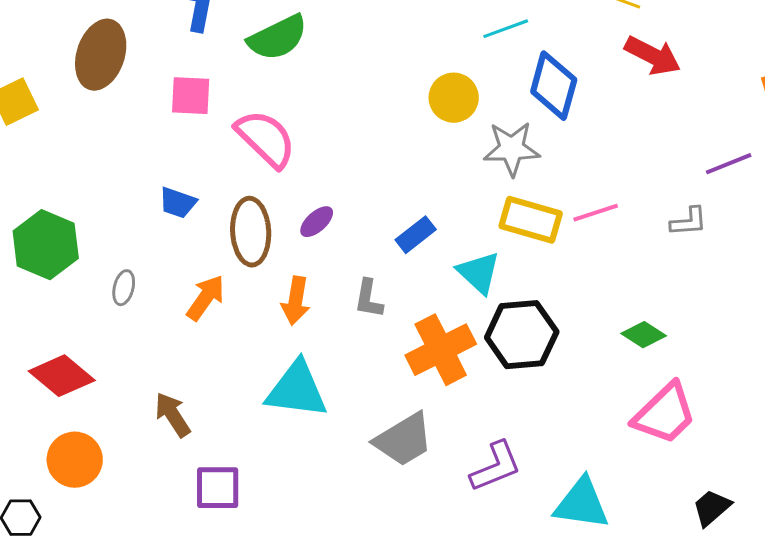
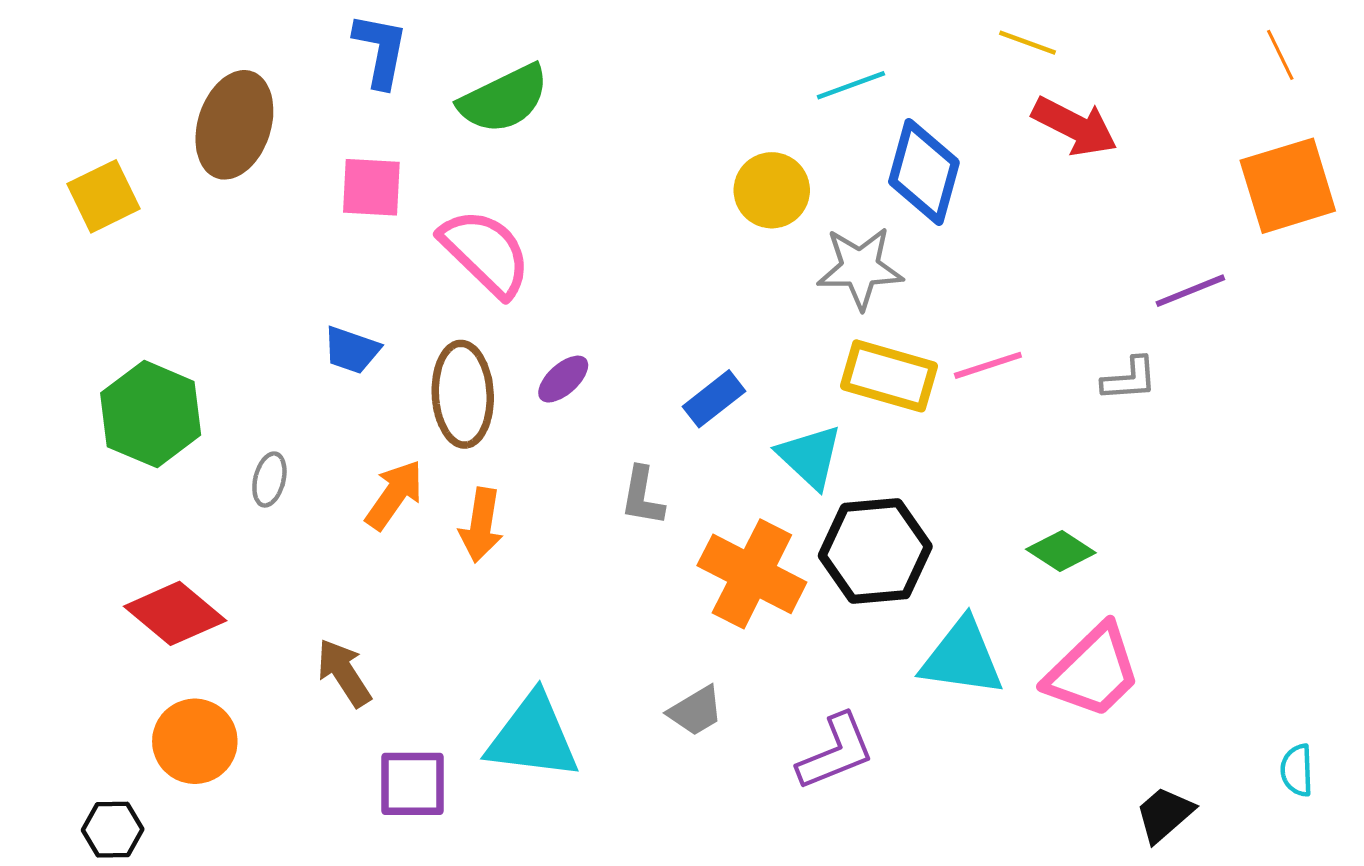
orange arrow: (296, 301) -> (481, 525), moved
orange cross: (441, 350) -> (752, 574), turned -36
cyan triangle: (297, 390) -> (533, 737), moved
gray trapezoid: (404, 440) -> (696, 711), size x0.6
cyan triangle: (582, 504) -> (962, 658), moved

